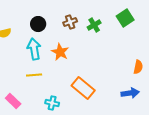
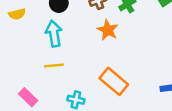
orange star: (60, 52) -> (108, 30), moved

